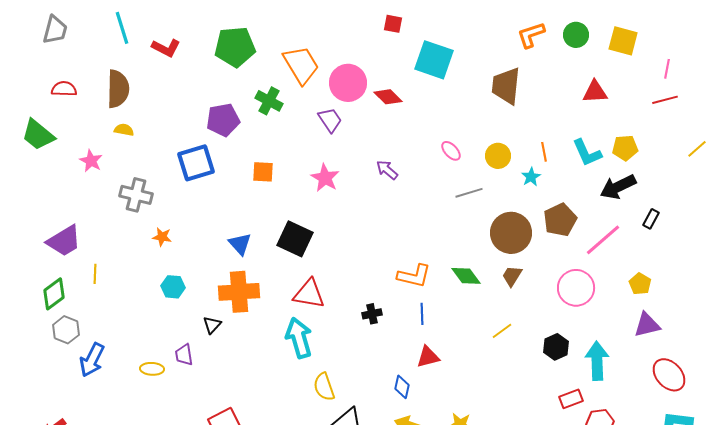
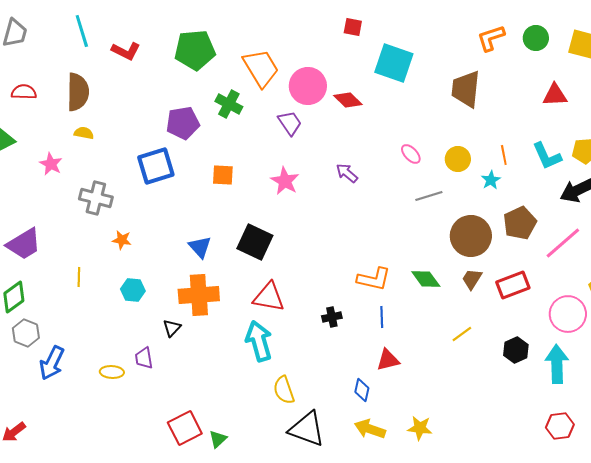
yellow line: (95, 274) -> (79, 277), moved
pink circle: (576, 288) -> (568, 314), moved
red rectangle: (571, 399) -> (513, 285), moved, size x1.4

